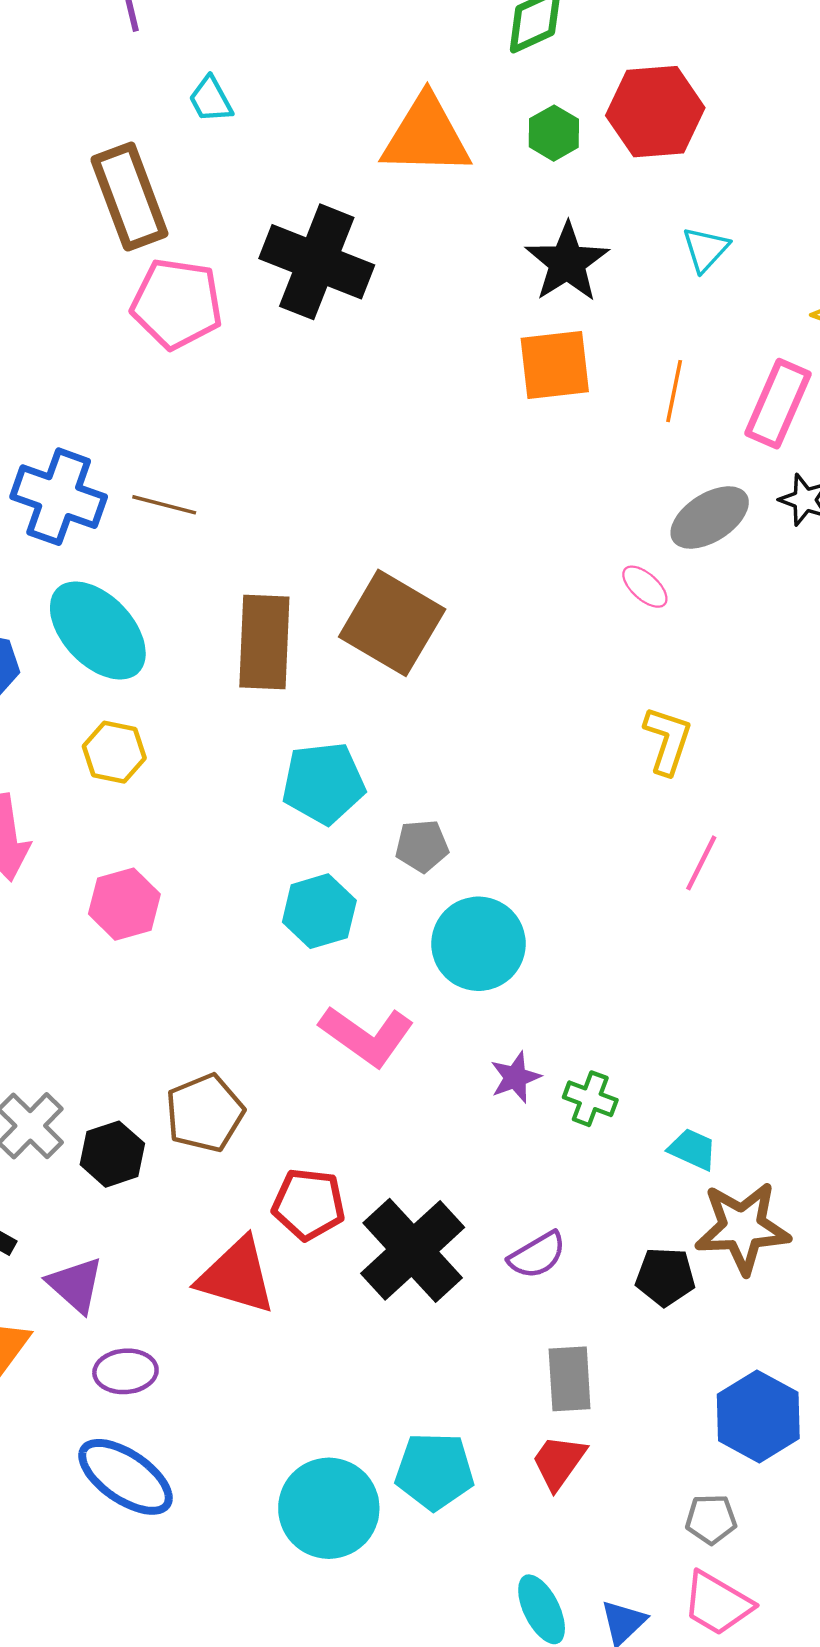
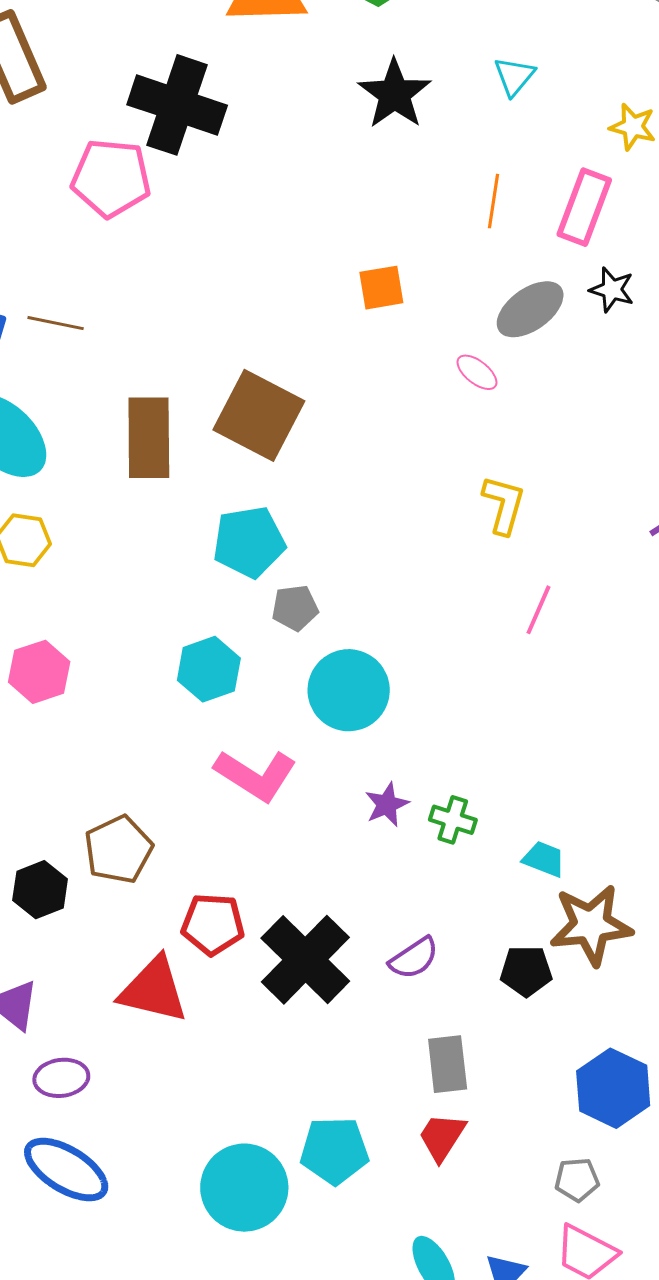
pink pentagon: (177, 304) -> (111, 178), moved
orange square: (555, 365) -> (381, 288), moved, size x0.7
cyan pentagon: (323, 783) -> (249, 542), moved

